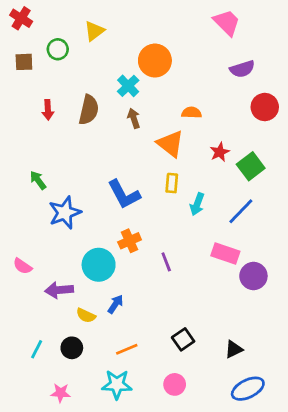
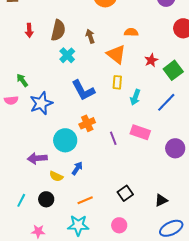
cyan cross: (128, 86) -> (67, 55), moved
pink rectangle: (225, 253) -> (140, 132), moved
pink semicircle: (23, 266) -> (11, 100), moved, turned -40

